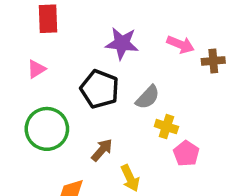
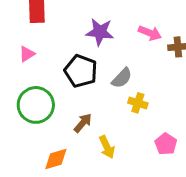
pink pentagon: (186, 154) -> (166, 144), moved

